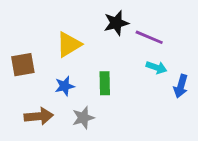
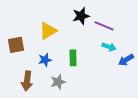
blue arrow: (181, 86) -> (126, 60), turned 42
brown arrow: (39, 116) -> (27, 81), turned 102

